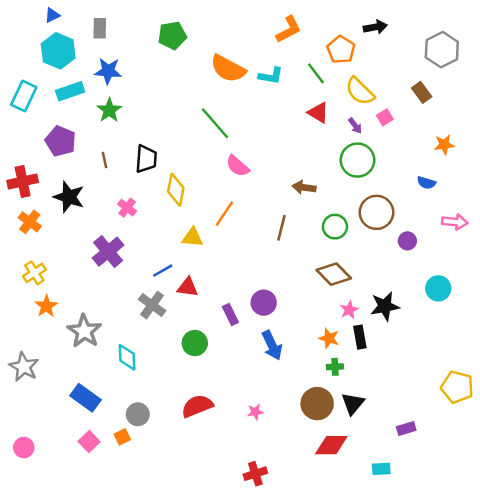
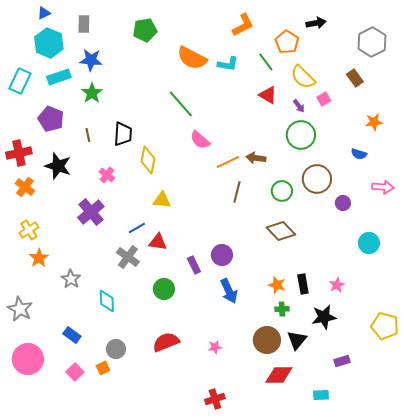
orange line: (224, 214) -> (228, 162), moved, turned 30
black star: (385, 306) -> (324, 317), moved
pink star: (349, 310) -> (337, 285), moved
gray star: (84, 331) -> (71, 279), size x0.7
blue rectangle: (86, 398) -> (72, 335), size x0.7
pink circle: (24, 448) -> (28, 359), moved, size x1.8

